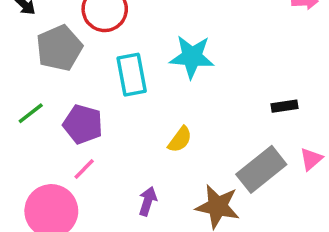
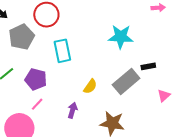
cyan star: (192, 57) -> (121, 37), moved
gray rectangle: (261, 169) -> (126, 82), moved
purple arrow: (148, 201) -> (72, 110), moved

